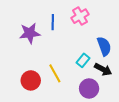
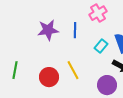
blue line: (53, 22) -> (75, 30), moved
cyan rectangle: (83, 60) -> (101, 46), moved

